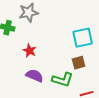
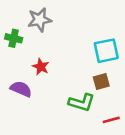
purple semicircle: (35, 76) -> (21, 89), moved

